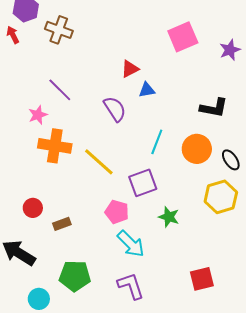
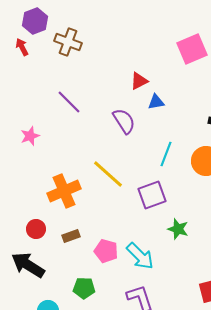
pink star: (38, 115) -> (30, 136), moved
orange cross: (55, 146) -> (64, 191), moved, turned -32
red circle: (33, 208) -> (36, 229), moved
pink pentagon: (117, 212) -> (106, 251), moved
green pentagon: (75, 276) -> (84, 288), size x0.7

